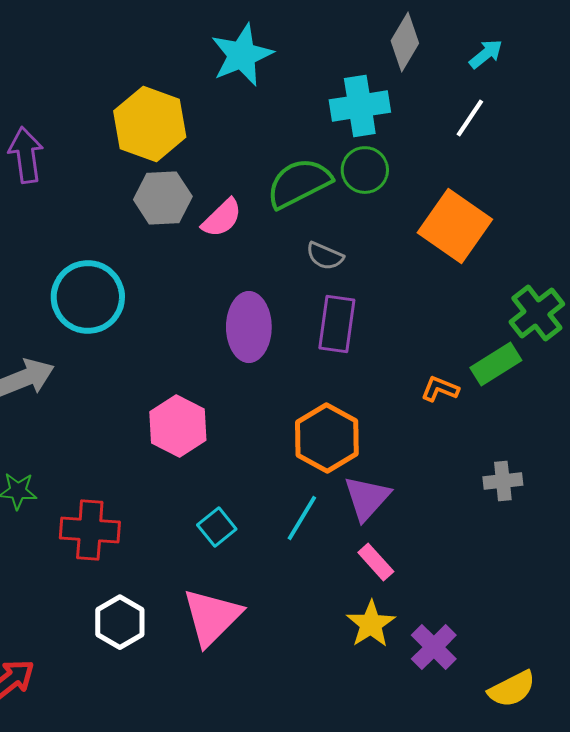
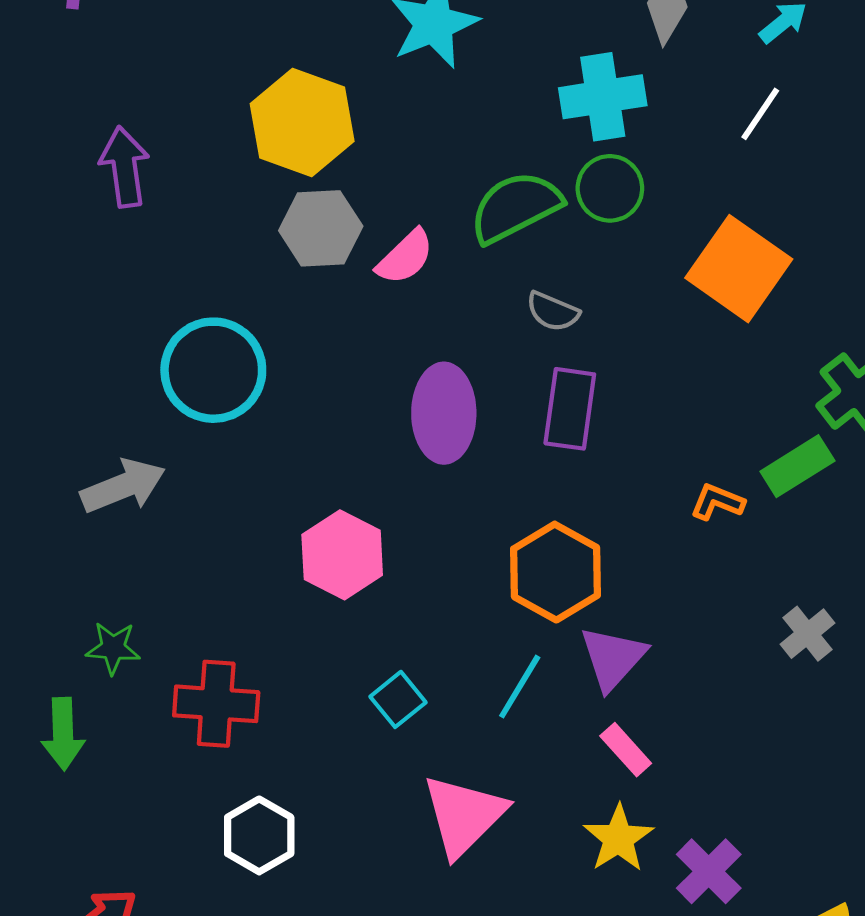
gray cross: (503, 481) -> (807, 634), turned -33
pink triangle: (212, 617) -> (464, 815), moved

